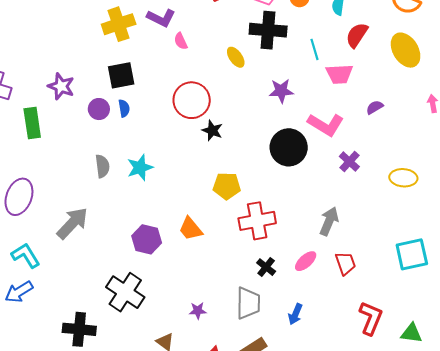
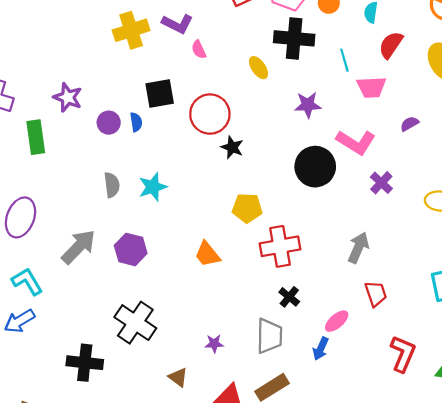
black square: (121, 75) -> (160, 93), moved
purple hexagon: (147, 239) -> (131, 249), moved
pink ellipse: (306, 261) -> (337, 321), moved

